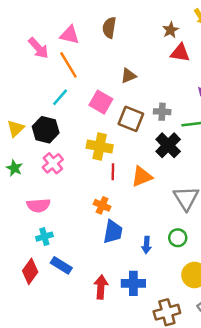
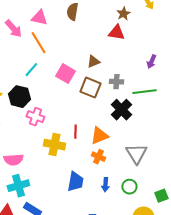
red triangle: (180, 53) -> (116, 33), moved
brown triangle: (128, 76) -> (93, 62), moved
yellow cross: (100, 146) -> (54, 145), moved
pink cross: (53, 163) -> (35, 117), moved, turned -30
orange cross: (102, 205) -> (98, 157), moved
cyan cross: (44, 237) -> (18, 186), size x1.5
blue arrow: (147, 245) -> (105, 185), moved

